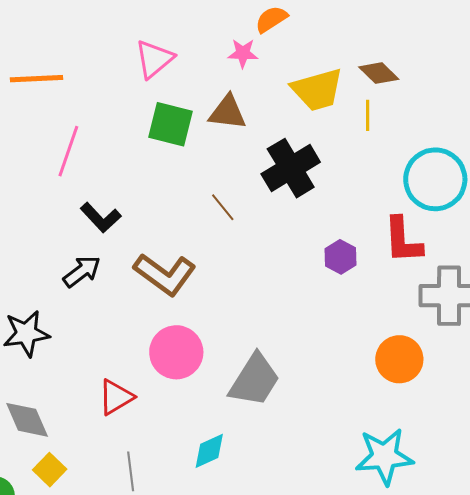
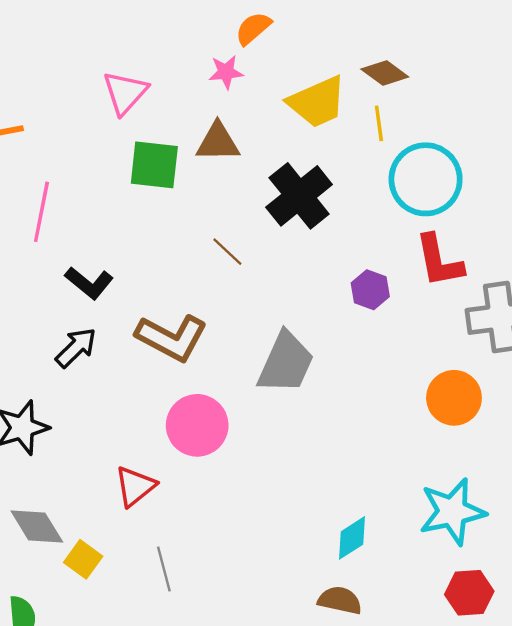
cyan circle: (435, 179) -> (426, 179), moved
gray trapezoid: (254, 380) -> (286, 363), moved
cyan diamond: (209, 451) -> (352, 538), moved
yellow square: (50, 470) -> (83, 559), moved

